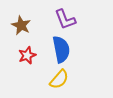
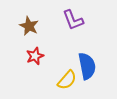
blue semicircle: (61, 49) -> (87, 66), moved

